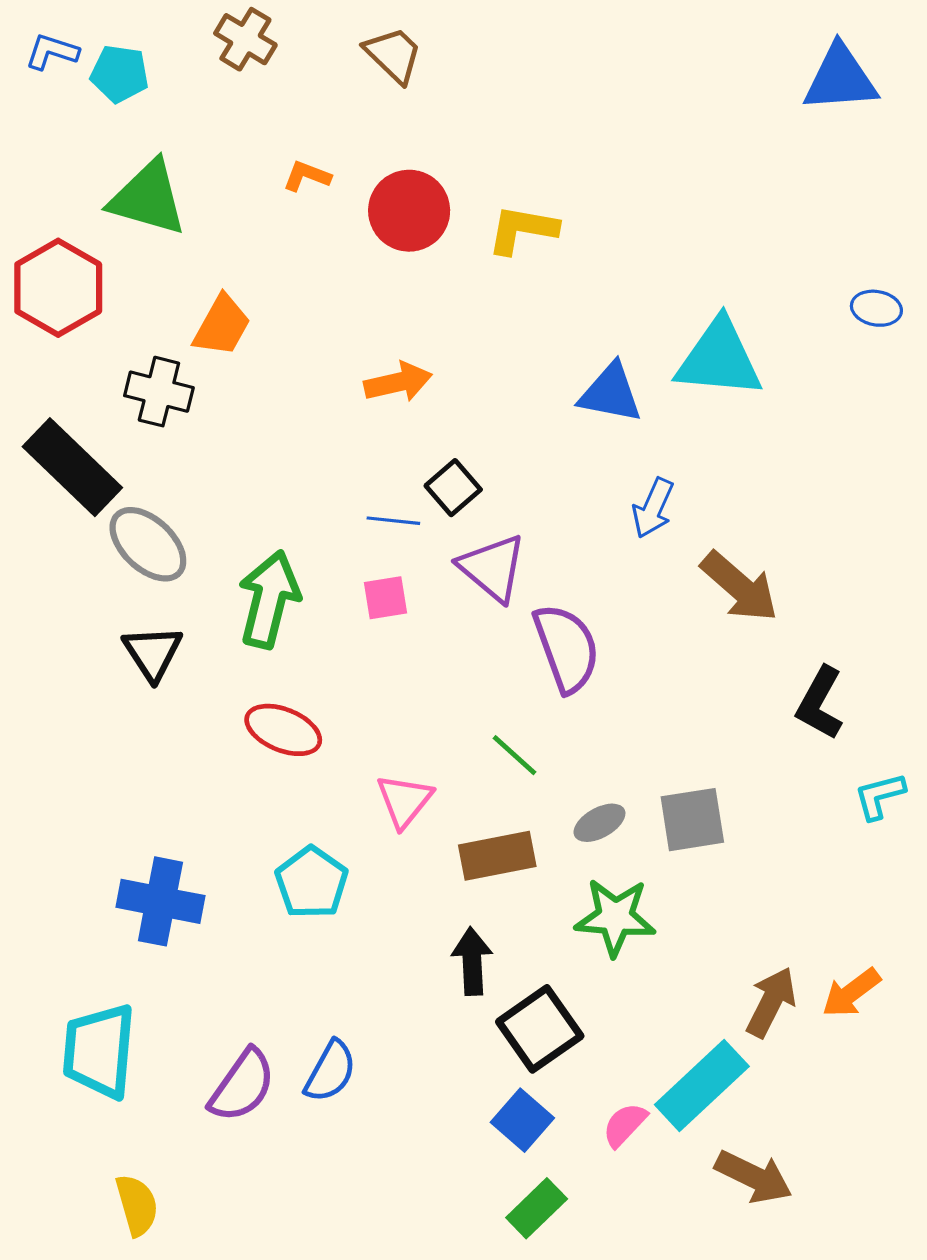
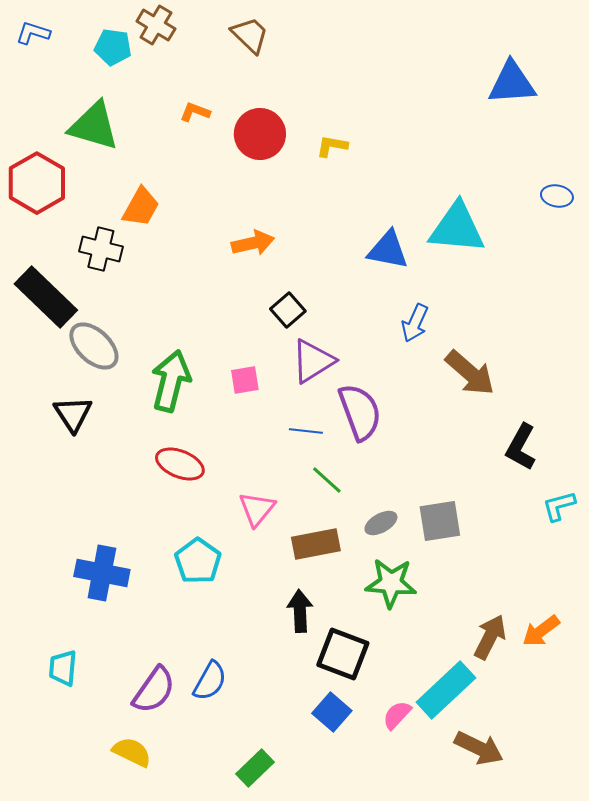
cyan pentagon: (120, 74) -> (113, 47), moved
blue triangle: (840, 78) -> (512, 83), moved
yellow L-shape: (522, 230) -> (332, 146), size x0.7
blue line: (393, 521) -> (306, 431), moved
purple triangle: (492, 568) -> (313, 361), turned 48
black triangle: (153, 653) -> (73, 414), moved
black square: (540, 1029) -> (343, 654), turned -34
cyan trapezoid: (99, 1051) -> (63, 668), size x0.6
yellow semicircle: (137, 1205) -> (132, 752), moved, turned -48
green rectangle: (537, 1208) -> (255, 768), moved

